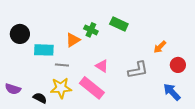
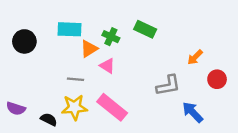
cyan rectangle: (44, 50) -> (69, 29), moved
pink triangle: (102, 66) -> (107, 66), moved
blue arrow: (172, 92) -> (193, 112), moved

